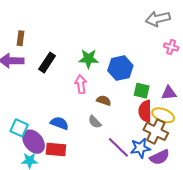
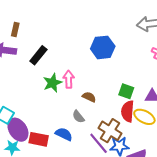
green star: (88, 59) -> (53, 83), moved, turned -30
blue hexagon: (120, 68) -> (103, 47), moved
blue semicircle: (59, 123) -> (64, 134), moved
brown cross: (156, 131) -> (110, 131), moved

